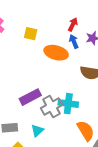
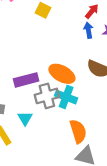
orange ellipse: (56, 53) -> (62, 74), moved
cyan triangle: (37, 130) -> (25, 118), turned -32

